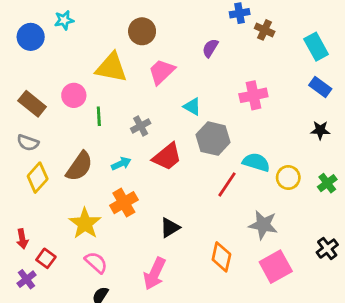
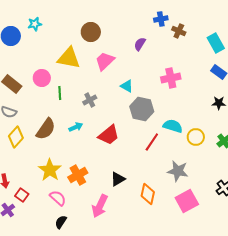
red trapezoid: (167, 157) -> (109, 135), moved
orange cross: (124, 203) -> (78, 175), moved
black triangle: (170, 228) -> (118, 179), moved

